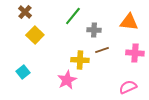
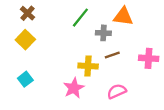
orange triangle: (129, 22) -> (123, 16), moved
yellow square: (35, 35) -> (25, 40), moved
pink semicircle: (128, 87) -> (117, 91), moved

